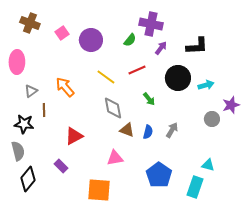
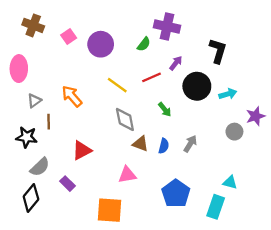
black L-shape: (197, 46) -> (218, 51), turned -70
purple arrow: (161, 48) -> (176, 63), moved
gray semicircle: (18, 151) -> (40, 167), moved, turned 60

